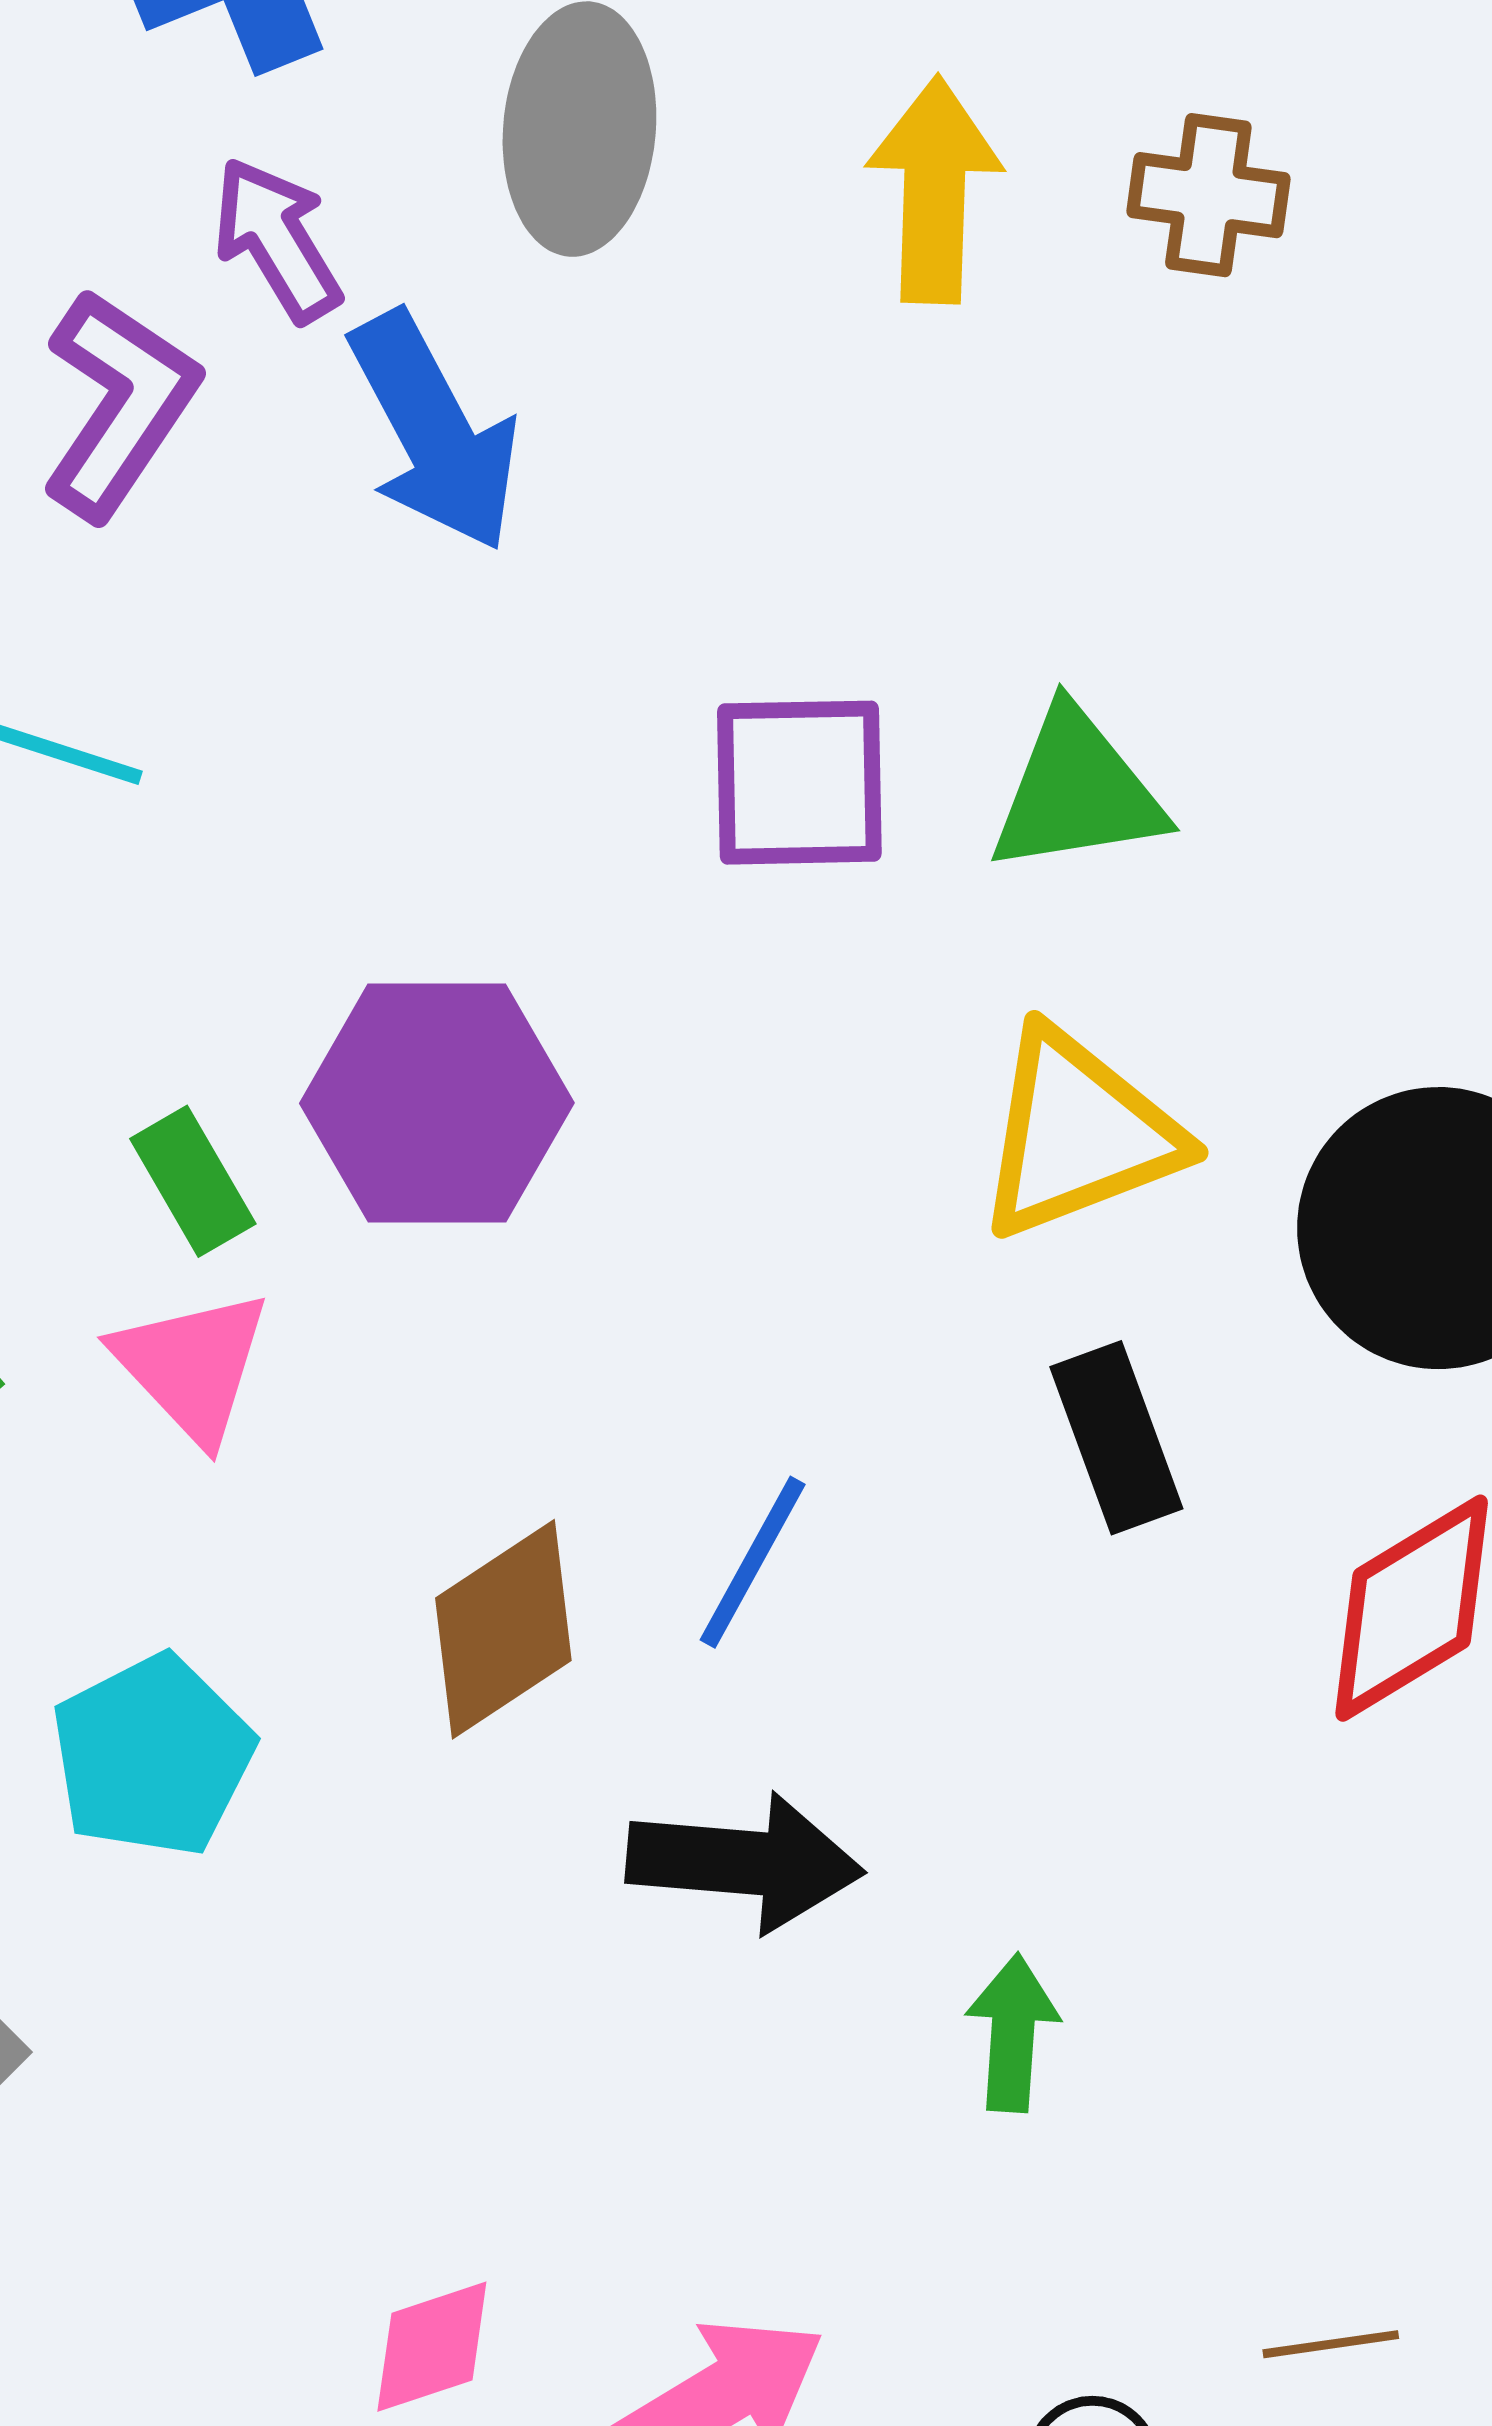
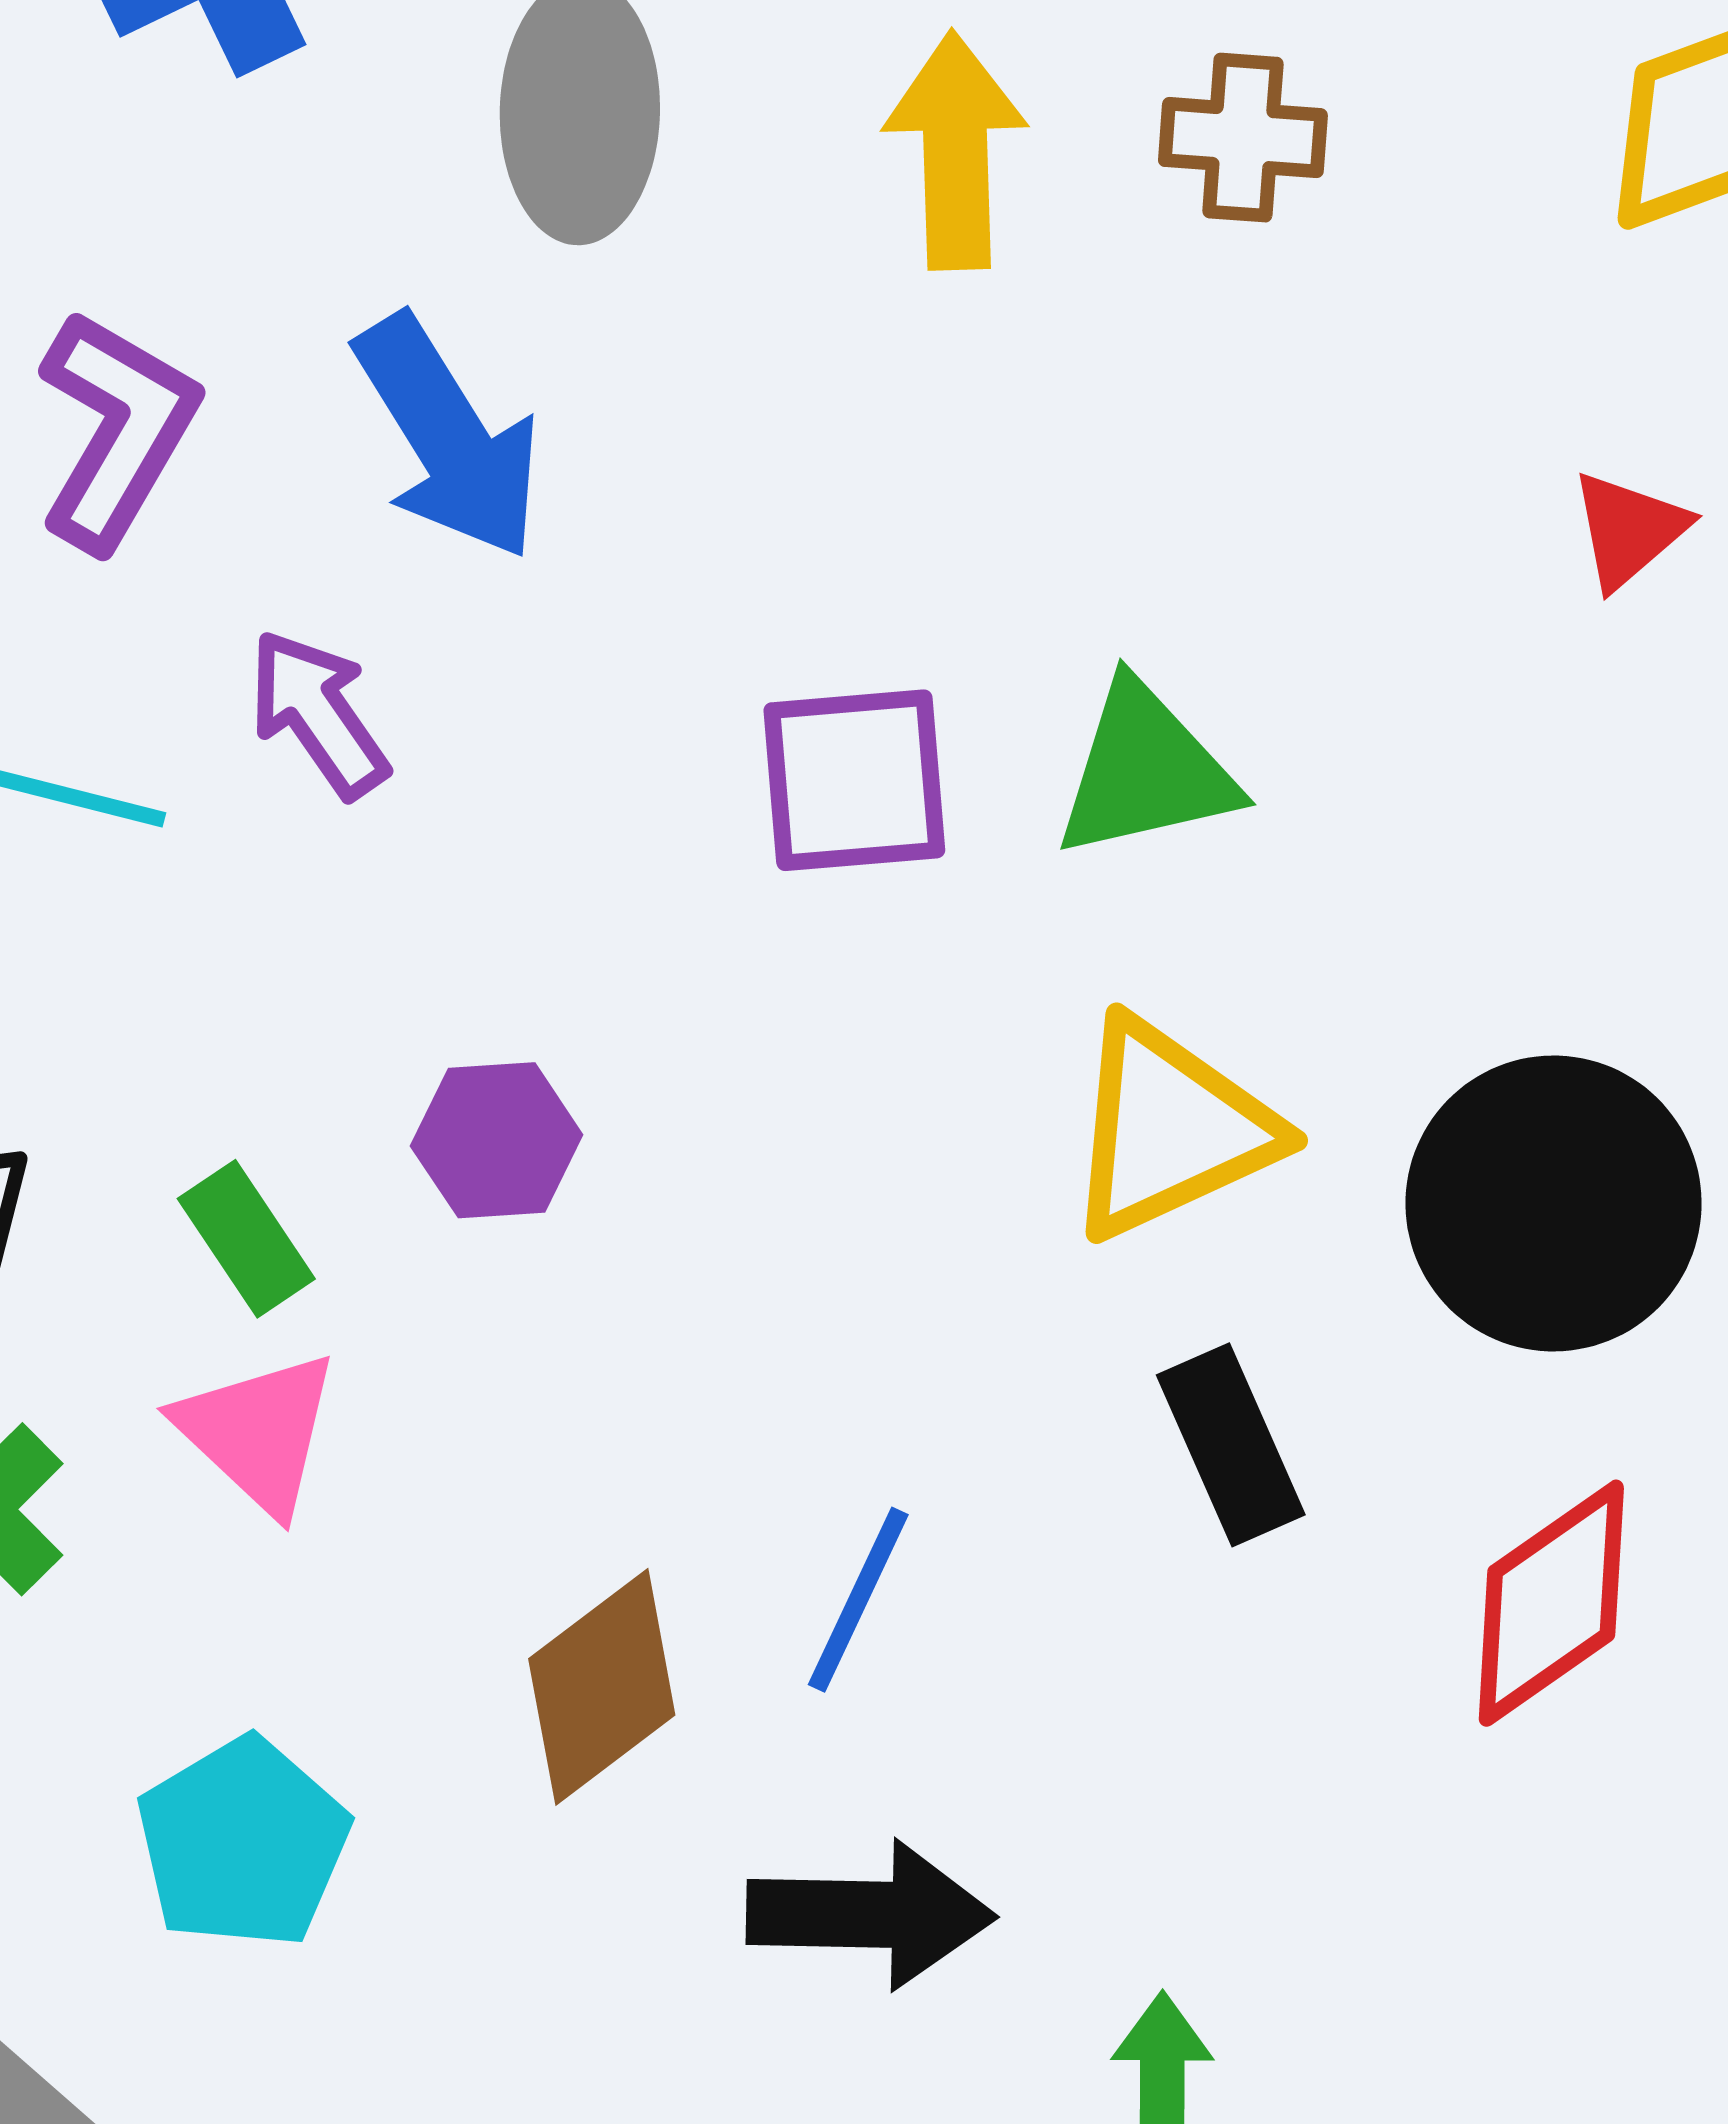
purple arrow: (277, 240) -> (318, 714), moved
purple hexagon: (437, 1103) -> (497, 1140), size x0.6

